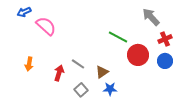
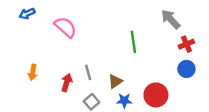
pink semicircle: (46, 26) -> (66, 27), moved
green line: (118, 37) -> (133, 42), turned 54
red circle: (138, 55) -> (156, 95), moved
gray line: (78, 64) -> (88, 72), turned 40

